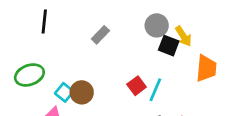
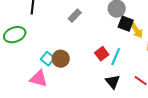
yellow arrow: (183, 36) -> (137, 31), moved
green ellipse: (29, 75) -> (15, 35), moved

